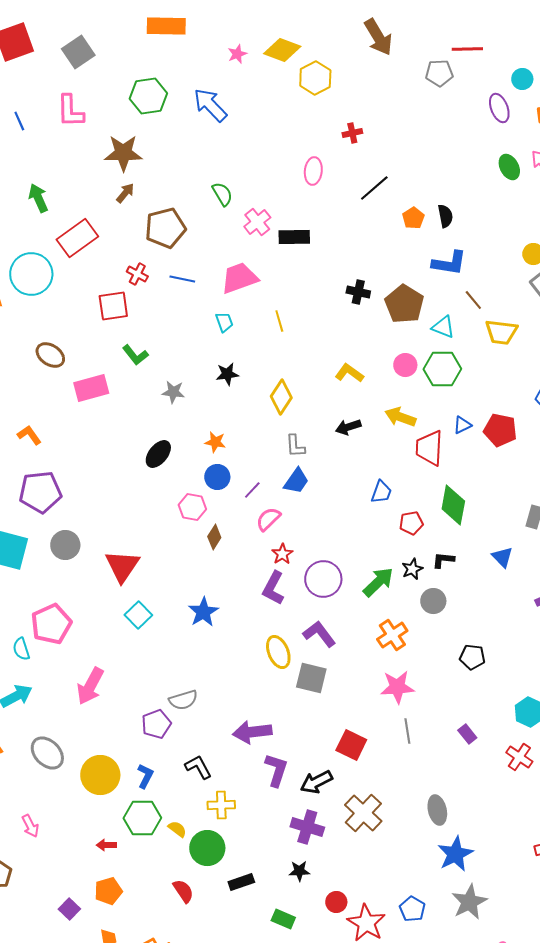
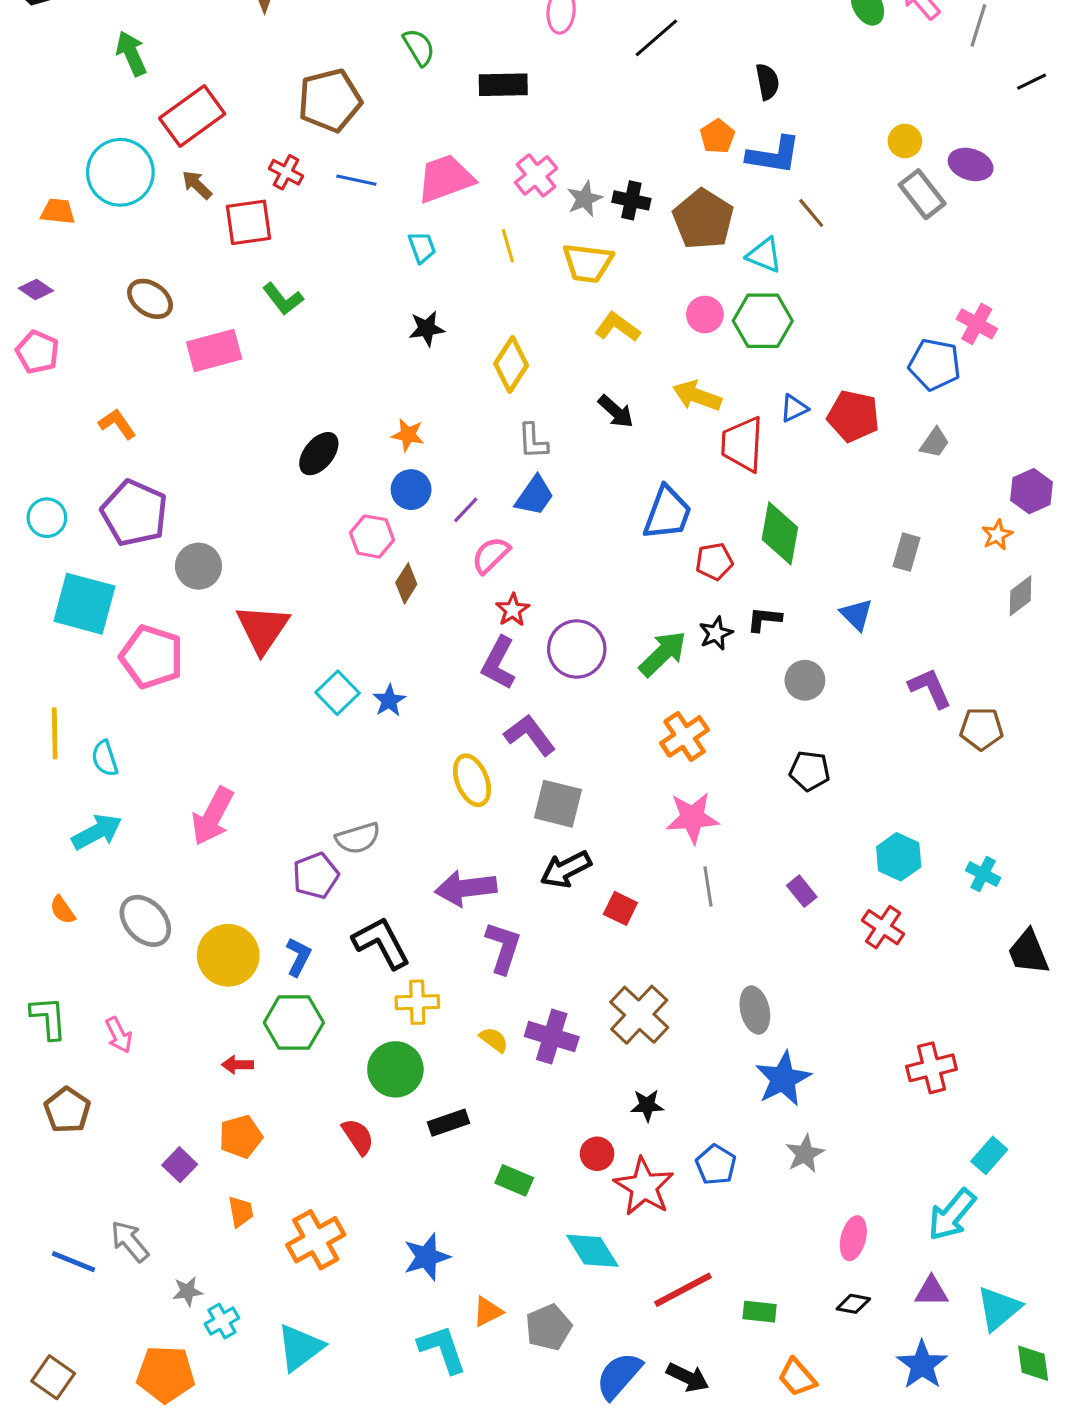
brown arrow: (125, 193) -> (197, 185), moved, turned -85
orange pentagon: (413, 218) -> (717, 136), moved
pink cross: (257, 222) -> (536, 175), moved
black rectangle: (294, 237) -> (503, 85), moved
yellow trapezoid: (501, 332) -> (588, 263), moved
gray star: (173, 392) -> (585, 199), moved, turned -30
black arrow: (348, 427) -> (616, 411), turned -120
purple pentagon: (40, 492) -> (134, 513), turned 30
blue trapezoid: (381, 492) -> (667, 513), size x1.5
gray circle: (65, 545) -> (198, 566), moved
gray circle: (433, 601) -> (805, 680), moved
blue star: (203, 612) -> (389, 701), size x0.7
cyan square: (138, 615) -> (338, 693), moved
pink pentagon: (51, 624) -> (152, 657), moved, turned -30
purple L-shape: (319, 634) -> (530, 735), moved
yellow ellipse: (278, 652) -> (472, 780), moved
red square: (351, 745) -> (620, 908), size x0.7
black L-shape: (198, 767) -> (381, 943), size x1.4
black arrow: (316, 782) -> (566, 869), moved
yellow semicircle: (177, 829) -> (494, 1040), moved
black star: (299, 871) -> (647, 1105), moved
gray star: (469, 902) -> (805, 1154), size x0.7

